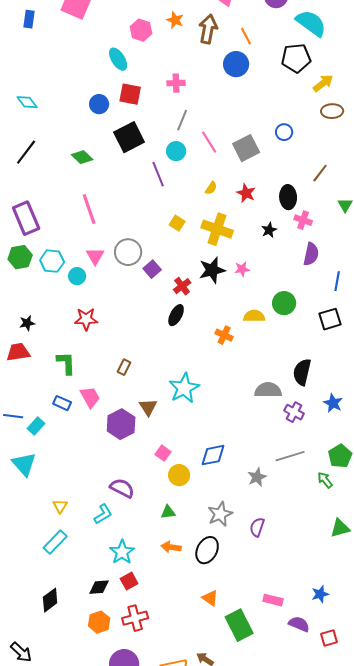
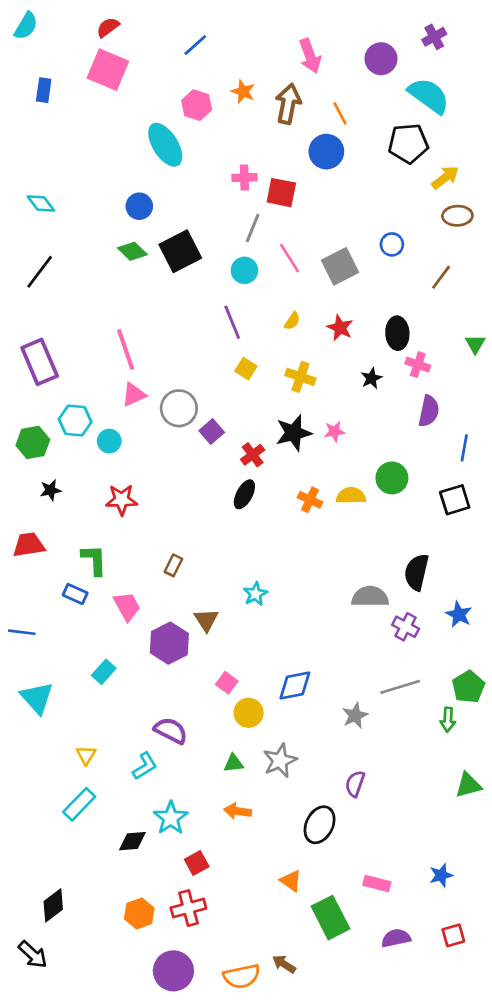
cyan ellipse: (118, 59) -> (165, 145), size x1.4
red square: (130, 94) -> (281, 193), moved
green diamond: (82, 157) -> (132, 251), moved
brown line: (320, 173) -> (441, 277), moved
purple line: (158, 174) -> (232, 322), moved
yellow cross: (217, 229) -> (300, 377), size x0.7
pink triangle: (95, 256) -> (134, 395), moved, turned 36
green hexagon: (20, 257) -> (33, 442), moved
black star: (27, 323) -> (51, 490), moved
orange cross: (224, 335) -> (310, 500), moved
cyan star: (184, 388) -> (255, 594), size x0.6
blue rectangle: (62, 403) -> (75, 594), moved
cyan rectangle: (36, 426) -> (104, 672), moved
green arrow: (325, 480) -> (448, 720), turned -138
gray star: (220, 514) -> (280, 761), moved
black ellipse: (207, 550) -> (320, 825), moved
red square: (129, 581) -> (197, 863), moved
black diamond: (99, 587) -> (132, 841), moved
black diamond: (50, 600) -> (53, 905), moved
purple semicircle: (299, 624) -> (396, 938), moved, turned -35

